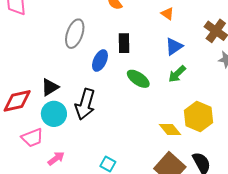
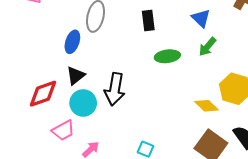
blue triangle: (174, 46) -> (201, 18), turned -36
blue ellipse: (100, 61) -> (72, 42), moved
green ellipse: (138, 79) -> (167, 56), turned -35

